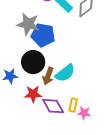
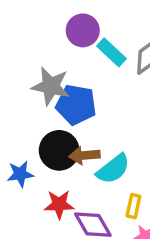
brown arrow: (48, 76) -> (84, 155), moved, turned 66
yellow rectangle: (73, 105) -> (133, 206), moved

